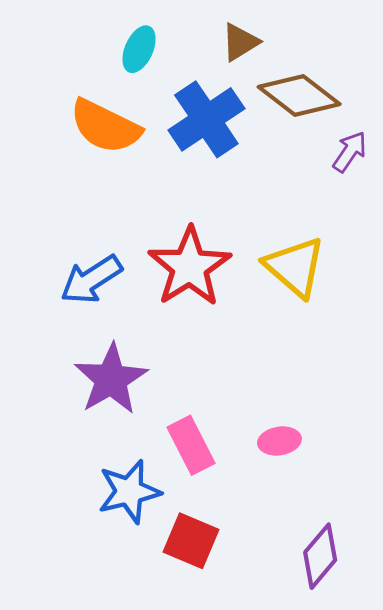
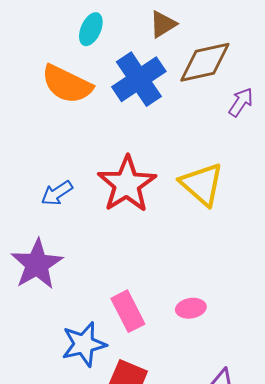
brown diamond: (299, 96) -> (205, 62), turned -50
blue arrow: (91, 279) -> (57, 193), size x0.7
purple star: (111, 379) -> (37, 264), moved

